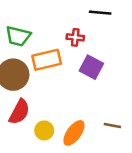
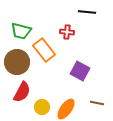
orange rectangle: (47, 60) -> (44, 50), turned 65
purple square: (91, 67) -> (80, 71), moved

